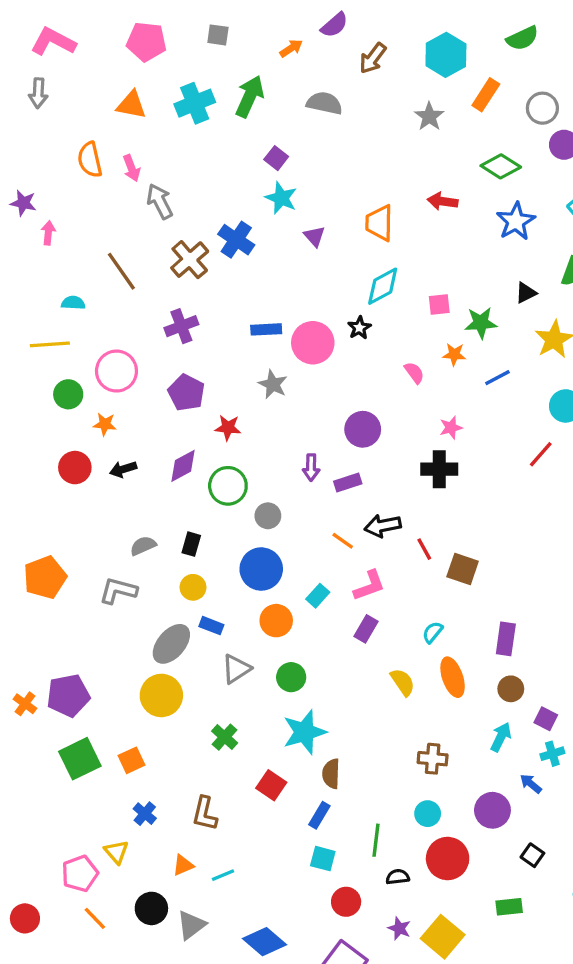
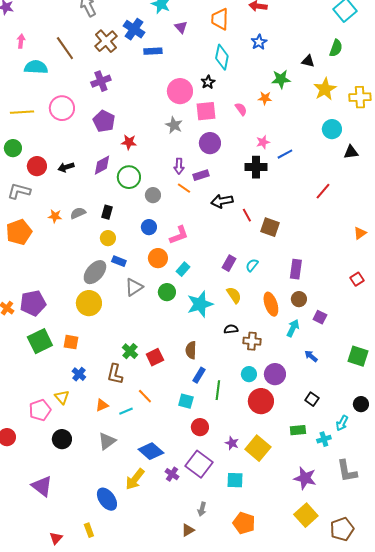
blue star: (516, 221) -> (259, 42), moved, size x0.7
pink arrow: (48, 233) -> (21, 41), moved
cyan diamond: (383, 286) -> (222, 57), turned -50
black triangle: (526, 293) -> (308, 61), turned 40
cyan semicircle: (73, 303) -> (36, 67), size x1.6
pink square: (439, 304) -> (206, 111), moved, size x1.5
blue rectangle: (266, 329) -> (153, 51), moved
yellow line: (50, 344) -> (22, 112), moved
blue line: (497, 378) -> (285, 154), moved
gray star: (273, 384) -> (174, 125), moved
green circle: (68, 394) -> (13, 148), moved
orange star: (105, 424) -> (55, 216), moved
red line: (541, 454) -> (323, 191), moved
orange line: (343, 541) -> (184, 188), moved
blue circle: (261, 569) -> (149, 227), size x0.6
pink L-shape: (369, 586) -> (179, 235), moved
gray L-shape: (118, 591) -> (19, 191), moved
cyan rectangle: (318, 596) -> (183, 269), moved
purple rectangle: (366, 629) -> (229, 263), moved
orange ellipse: (453, 677) -> (271, 304), moved
cyan star: (304, 732) -> (200, 304), moved
green cross: (225, 737) -> (130, 351), moved
cyan cross: (552, 754) -> (324, 439), moved
orange square: (131, 760) -> (71, 342), turned 35
red square: (271, 785) -> (155, 357), turned 30
purple circle: (492, 810) -> (275, 374), moved
blue rectangle: (319, 815) -> (199, 375), moved
black semicircle: (398, 877) -> (231, 329), moved
black circle: (151, 908) -> (62, 439), moved
orange line: (95, 918) -> (145, 396), moved

